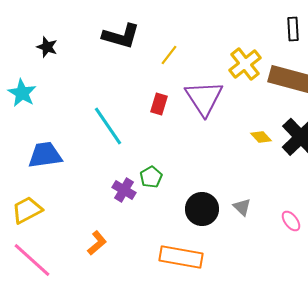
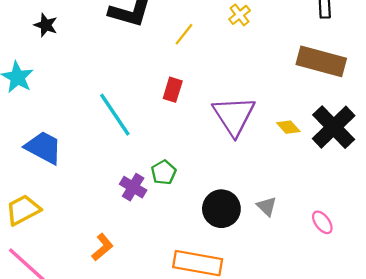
yellow cross: (245, 64) -> (240, 15), moved, size x0.6
purple triangle: (204, 98) -> (234, 116), moved
blue trapezoid: (45, 155) -> (43, 148), turned 36

